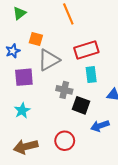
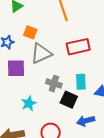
cyan rectangle: (91, 75) -> (81, 82), moved
cyan star: (22, 111) -> (29, 103), moved

